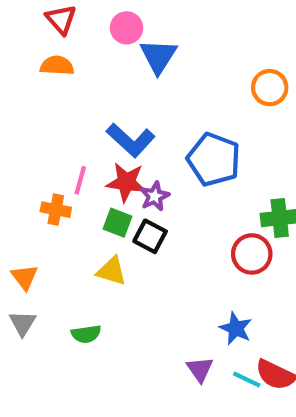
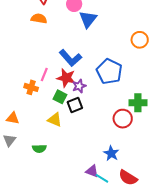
black square: (150, 236) -> (75, 105), turned 35
orange triangle: (25, 277) -> (13, 118), turned -48
purple triangle: (200, 369) -> (92, 171), turned -40
cyan line: (247, 380) -> (102, 178), moved

